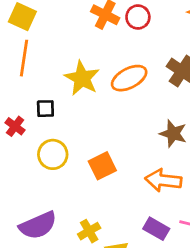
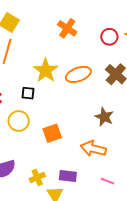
red circle: (138, 17) -> (109, 37), moved
black square: (45, 109) -> (28, 93), moved
purple rectangle: (156, 229) -> (68, 176), moved, turned -30

